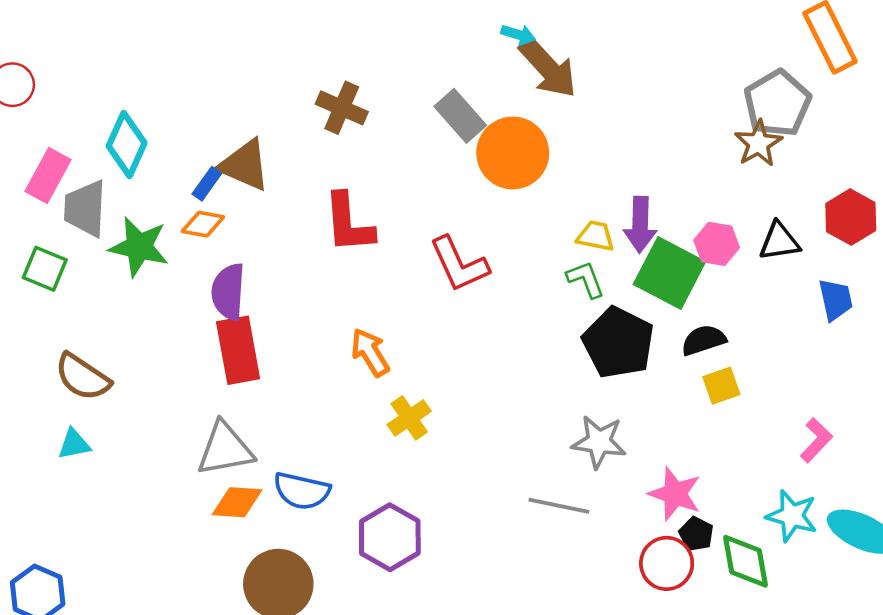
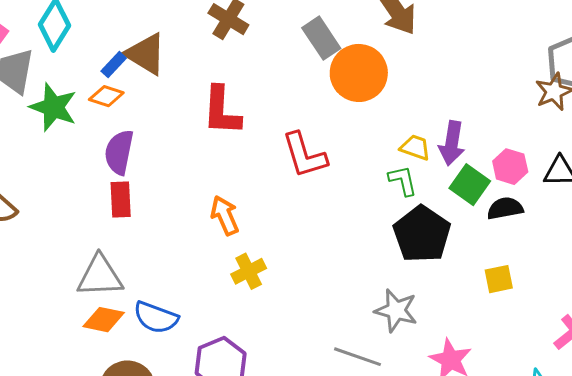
green square: (669, 273) -> (470, 185), size x0.7
black semicircle: (704, 340) -> (505, 208), moved
red rectangle: (238, 350) -> (121, 199), size x0.7

